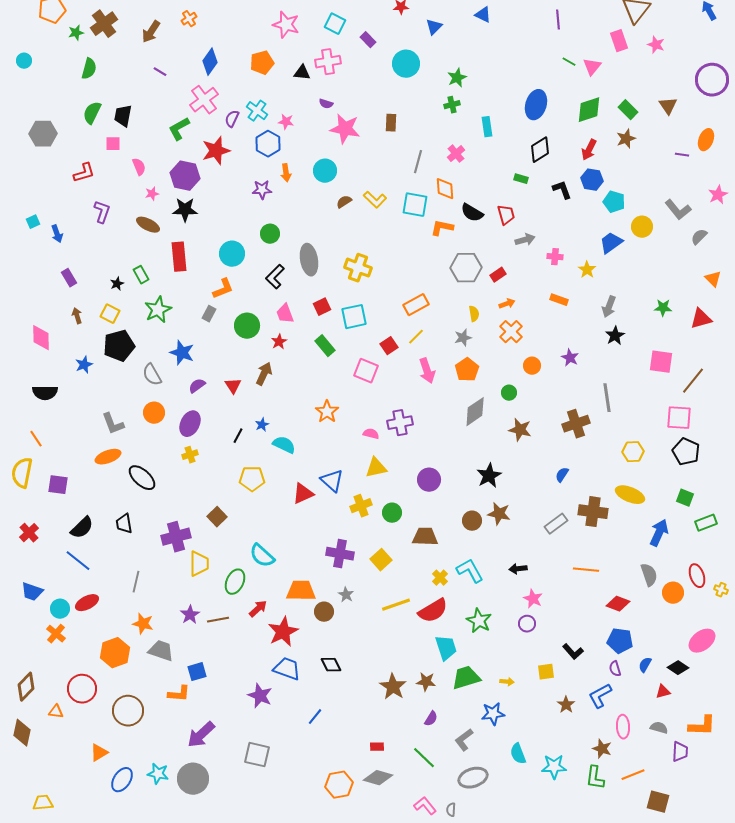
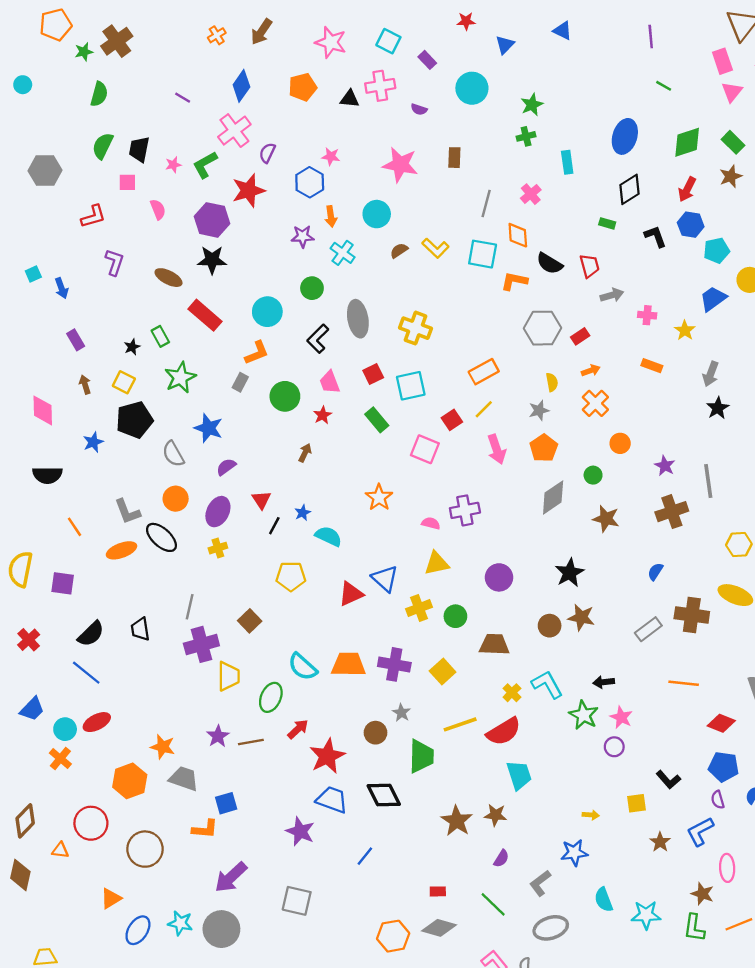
brown arrow: (151, 32) -> (261, 32), moved
pink triangle: (592, 67) -> (732, 92), moved
purple semicircle: (326, 104) -> (419, 109), moved
cyan cross: (257, 111) -> (343, 253), moved
pink star: (152, 194) -> (173, 165), moved
cyan pentagon: (614, 202) -> (717, 250), turned -30
red rectangle: (179, 257) -> (205, 315), turned -44
purple star: (570, 358) -> (665, 466), moved
brown arrow: (264, 374) -> (305, 453), size x0.7
red triangle: (233, 386) -> (261, 500), moved
orange line: (36, 439) -> (74, 527), moved
black ellipse: (142, 478) -> (161, 537), moved
gray line: (136, 582) -> (190, 607), moved
orange trapezoid: (301, 591) -> (348, 664), moved
blue trapezoid: (32, 592) -> (32, 709), turned -65
green star: (479, 621) -> (584, 715), moved
black diamond: (331, 665) -> (384, 795), size x1.4
green trapezoid: (466, 678) -> (421, 756), moved, turned 108

